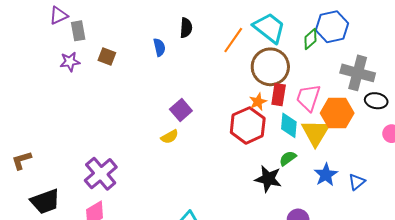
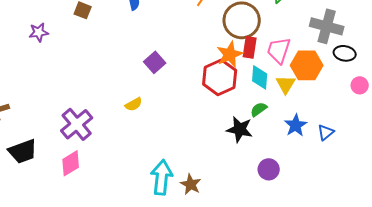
purple star: (70, 62) -> (39, 32), moved
orange star: (258, 102) -> (230, 54), size x1.5
yellow triangle: (316, 133) -> (286, 84), size x0.7
yellow semicircle: (170, 137) -> (134, 104), moved

